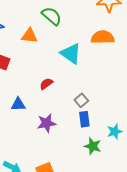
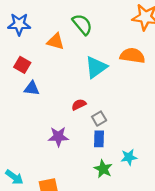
cyan triangle: (71, 53) -> (96, 67), turned 40
red semicircle: (46, 84) -> (79, 105), moved
blue triangle: (18, 104) -> (32, 88), moved

